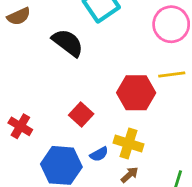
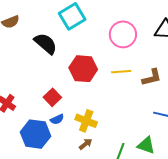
red hexagon: (136, 93) -> (83, 69), moved
blue semicircle: (99, 154) -> (57, 119), moved

